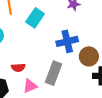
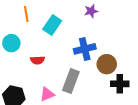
red semicircle: (18, 68) -> (38, 60), moved

